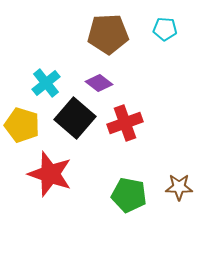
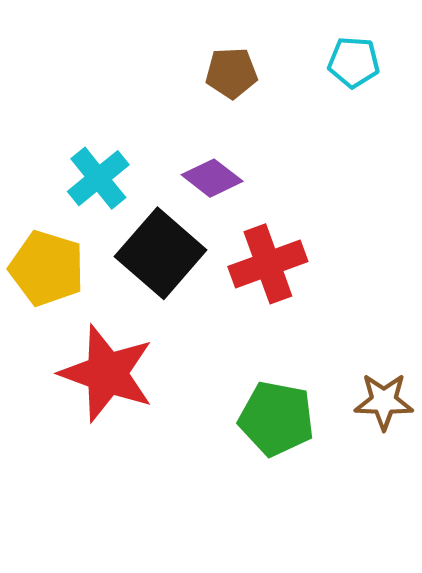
brown pentagon: (108, 34) -> (231, 73), size x0.6

